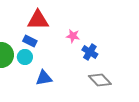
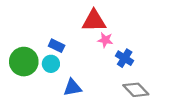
red triangle: (38, 20) -> (94, 21), moved

